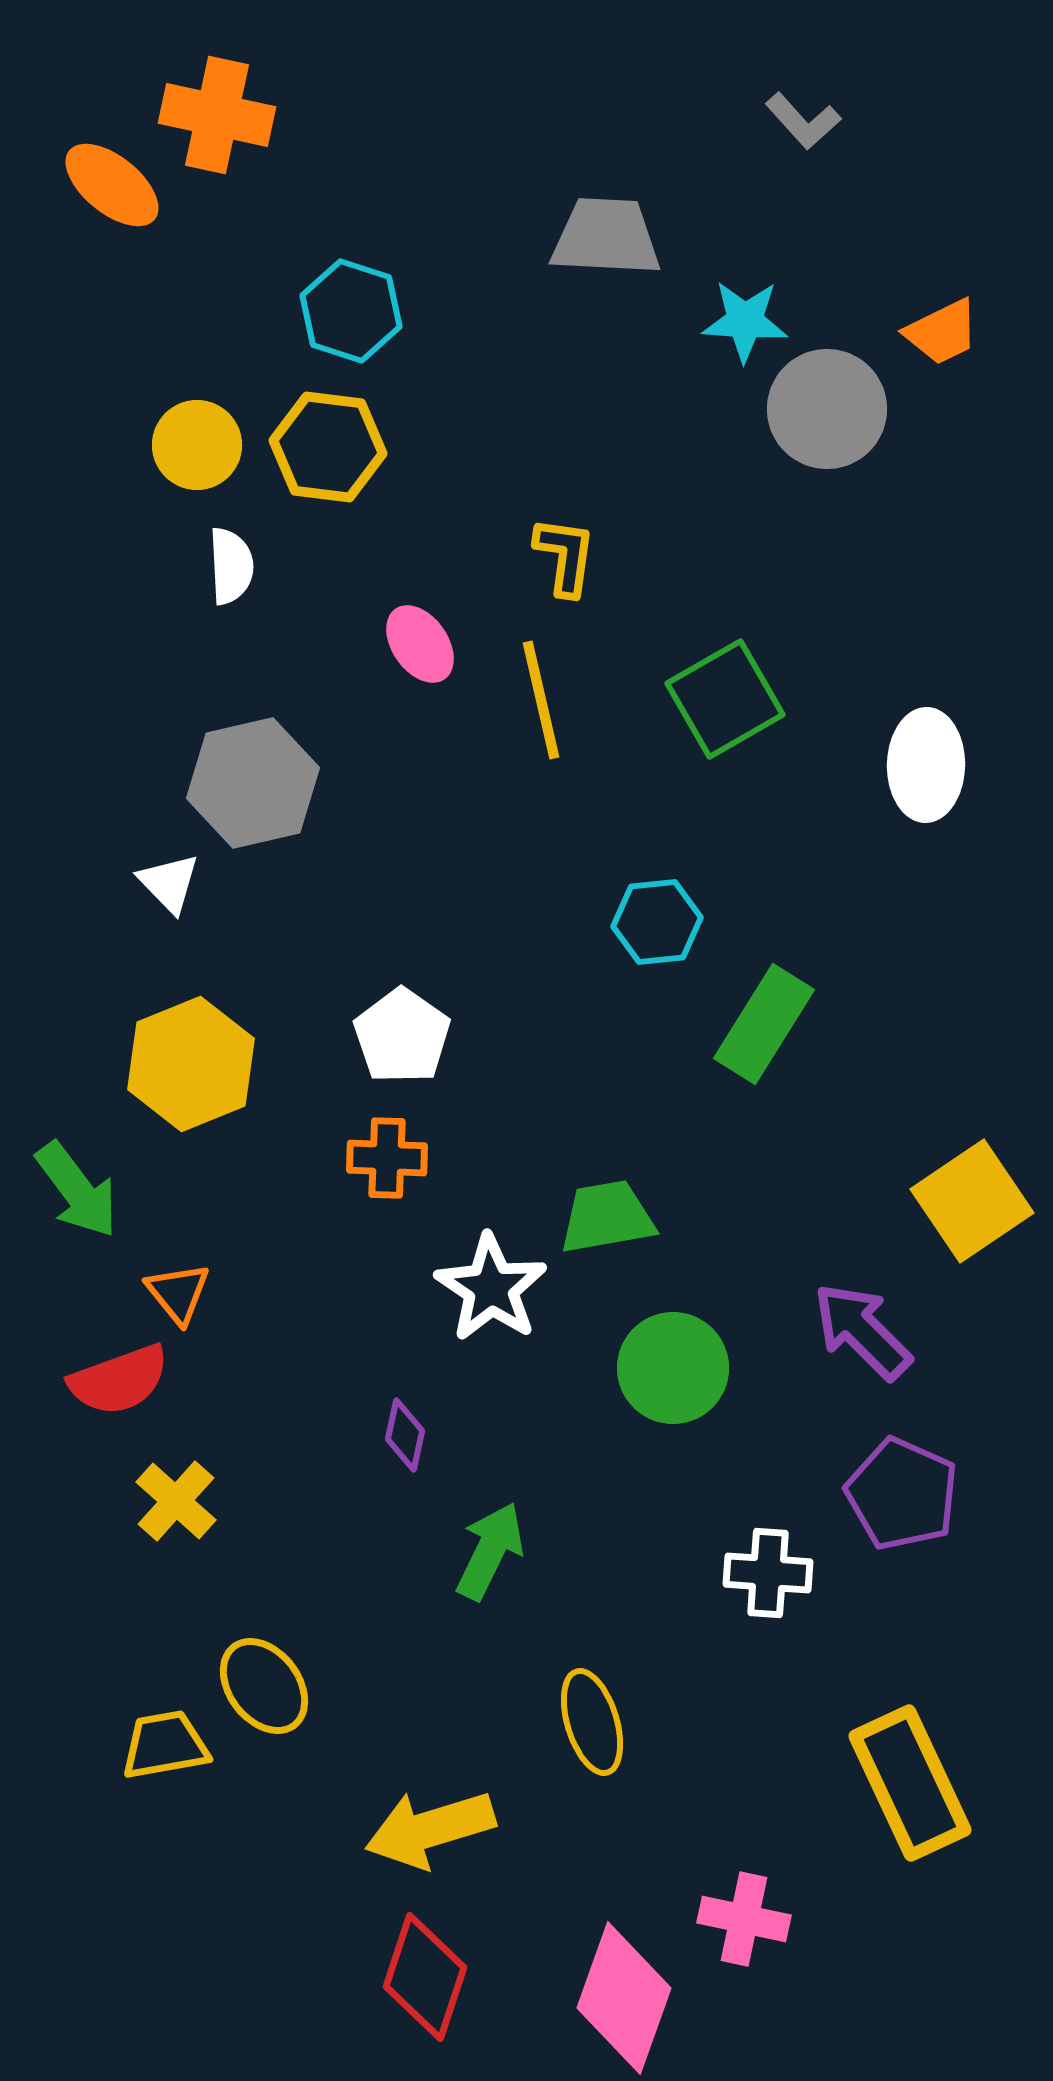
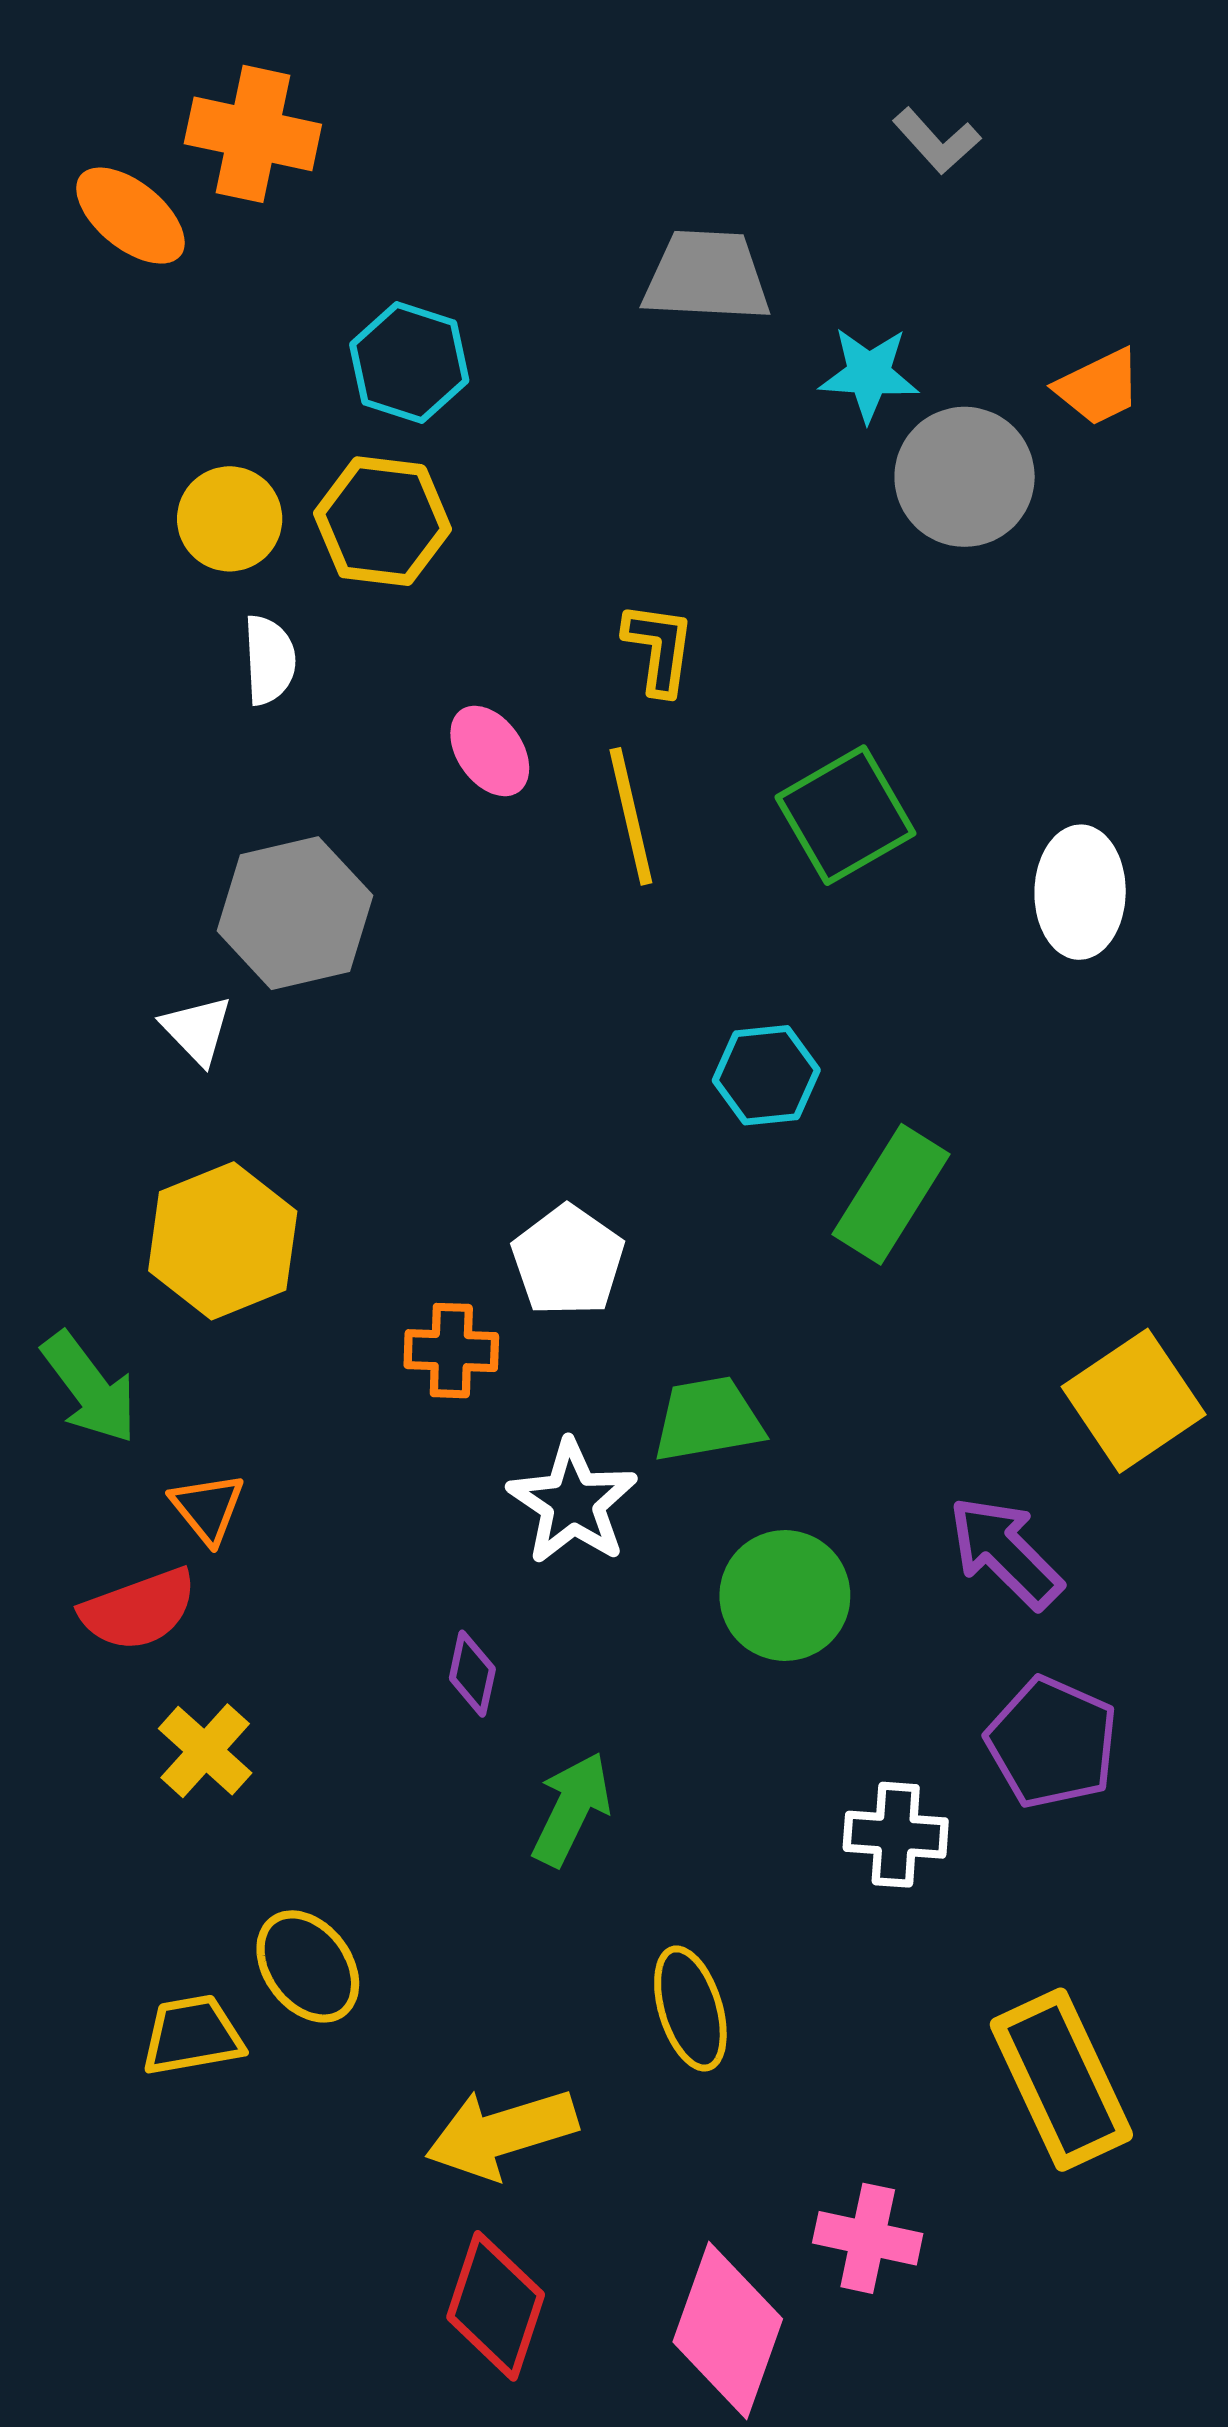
white pentagon: (402, 1036) -> (568, 1261), moved

